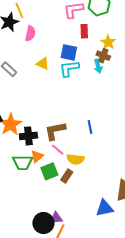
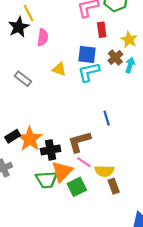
brown cross: (103, 56) -> (115, 58), moved, turned 32
cyan arrow: (98, 66) -> (130, 65), moved, turned -144
blue line: (90, 127) -> (107, 118), moved
orange triangle: (37, 156) -> (62, 171), size x1.5
brown rectangle: (67, 176) -> (114, 186), moved, turned -48

